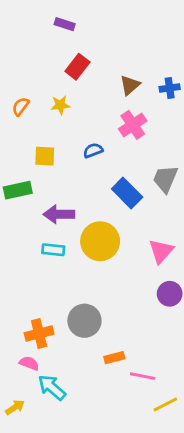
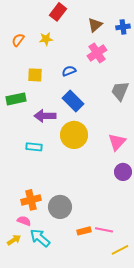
blue rectangle: (127, 193) -> (73, 101), moved
cyan rectangle: (53, 250) -> (34, 147), moved
gray circle: (84, 321) -> (60, 207), moved
orange rectangle: (114, 358) -> (84, 231), moved
yellow arrow: (15, 407) -> (14, 240), moved

